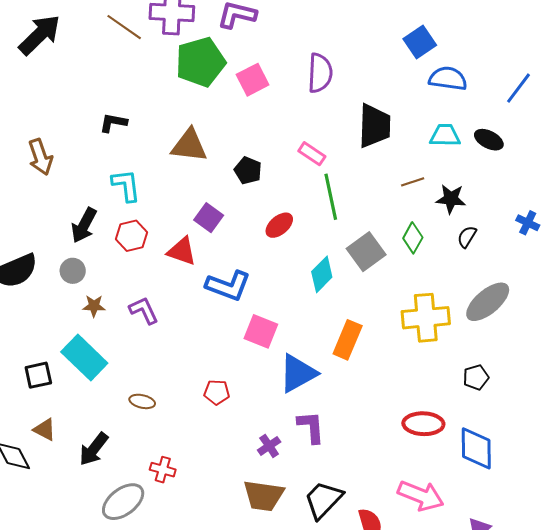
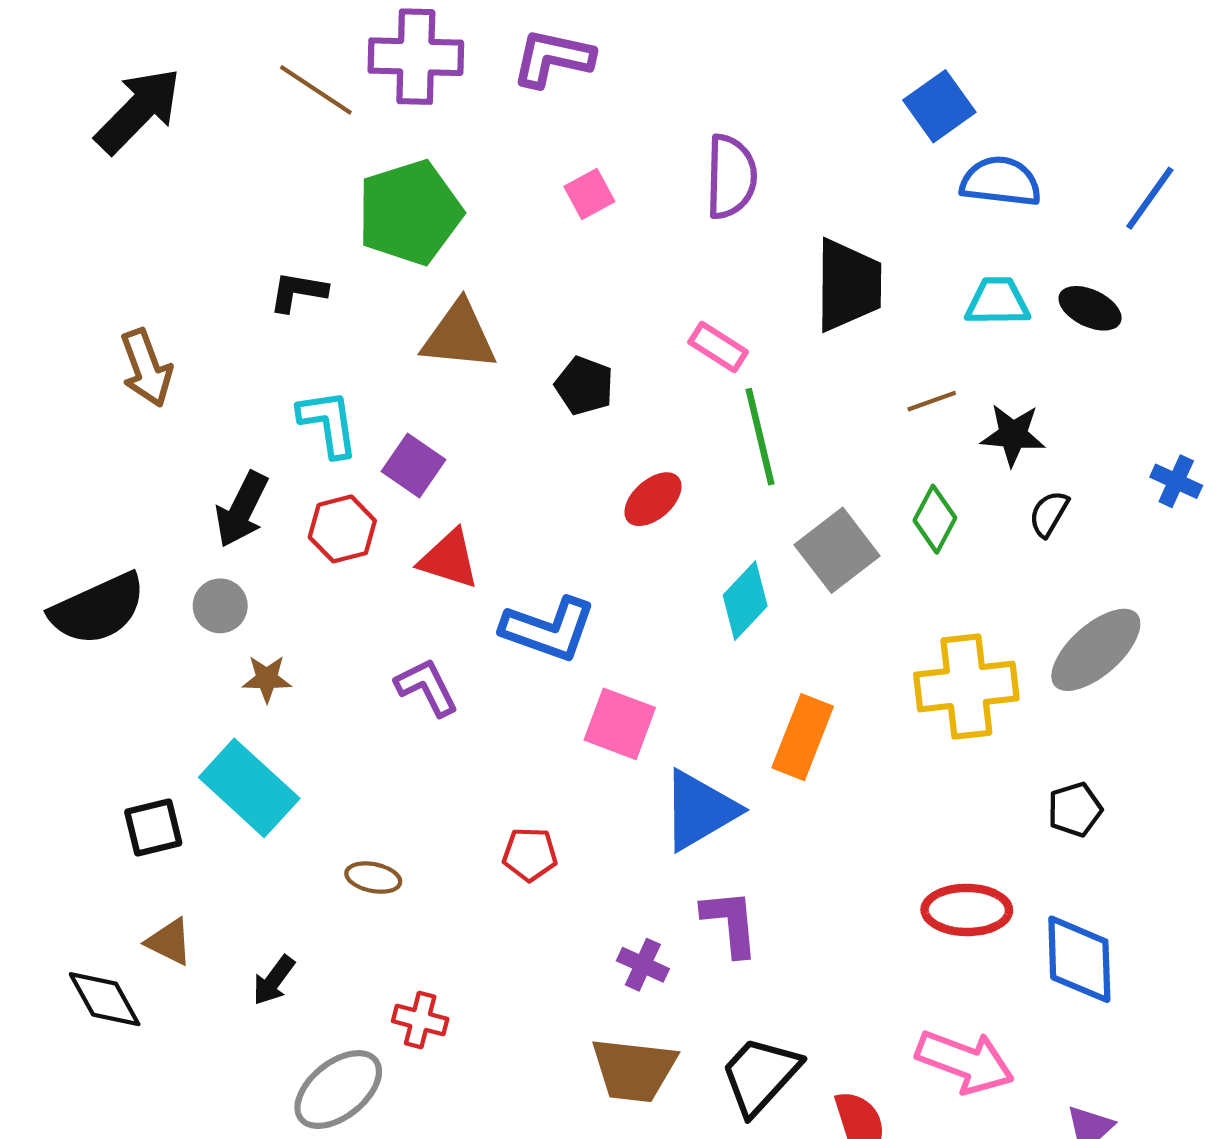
green pentagon: (200, 62) -> (410, 212), moved
pink square: (253, 80) -> (589, 194), size x0.7
purple square: (209, 218) -> (414, 465), moved
purple L-shape: (144, 310) -> (427, 687), moved
purple cross: (269, 446) -> (643, 965), turned -30
black arrow: (94, 449) -> (274, 980), size x0.7

